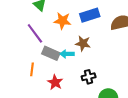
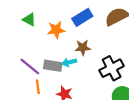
purple line: (35, 33) -> (30, 67), moved
black cross: (89, 77) -> (112, 68), moved, size x1.6

